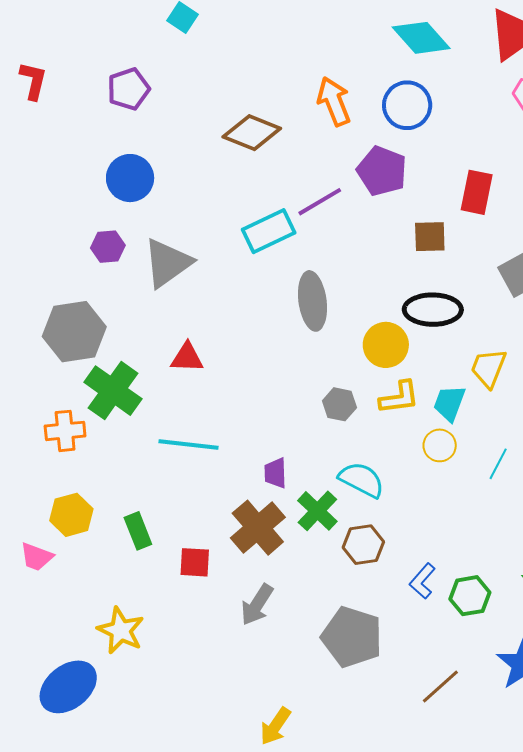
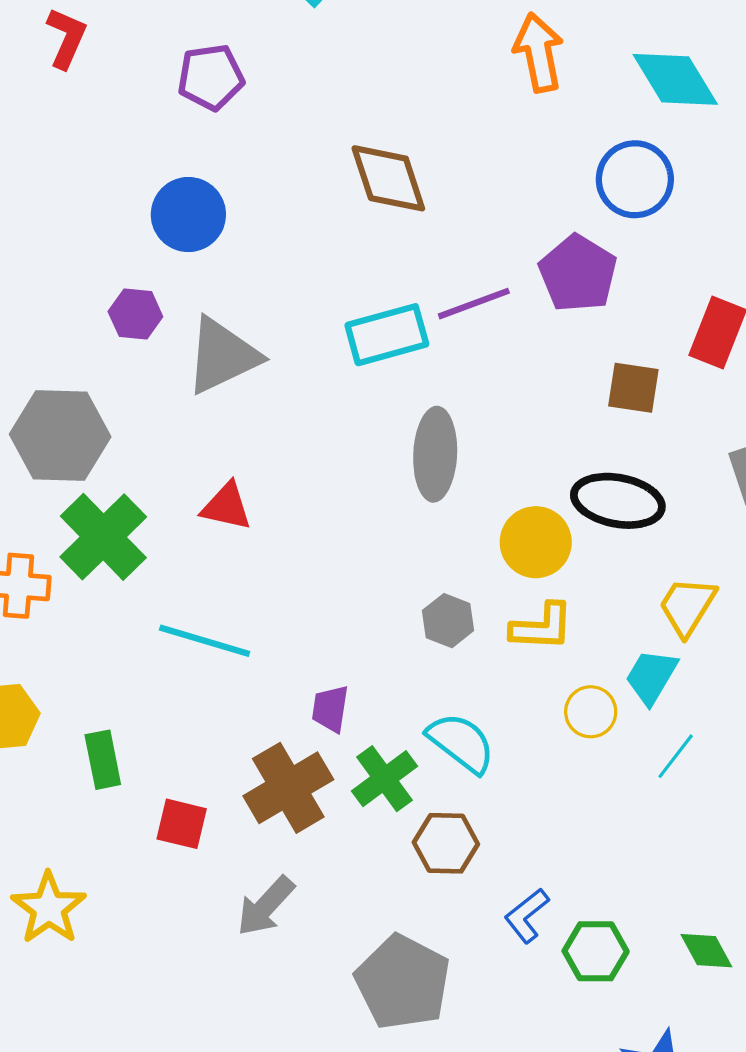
orange arrow: (334, 101) -> (539, 52), moved
brown diamond: (252, 133) -> (388, 178), turned 40
cyan trapezoid: (449, 403) -> (651, 677), moved

